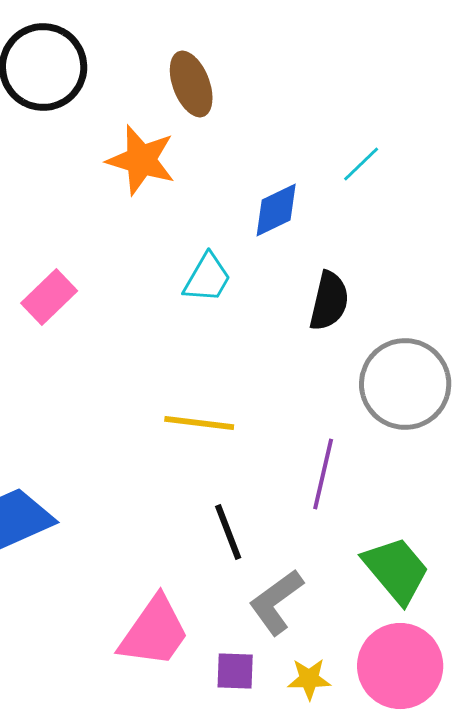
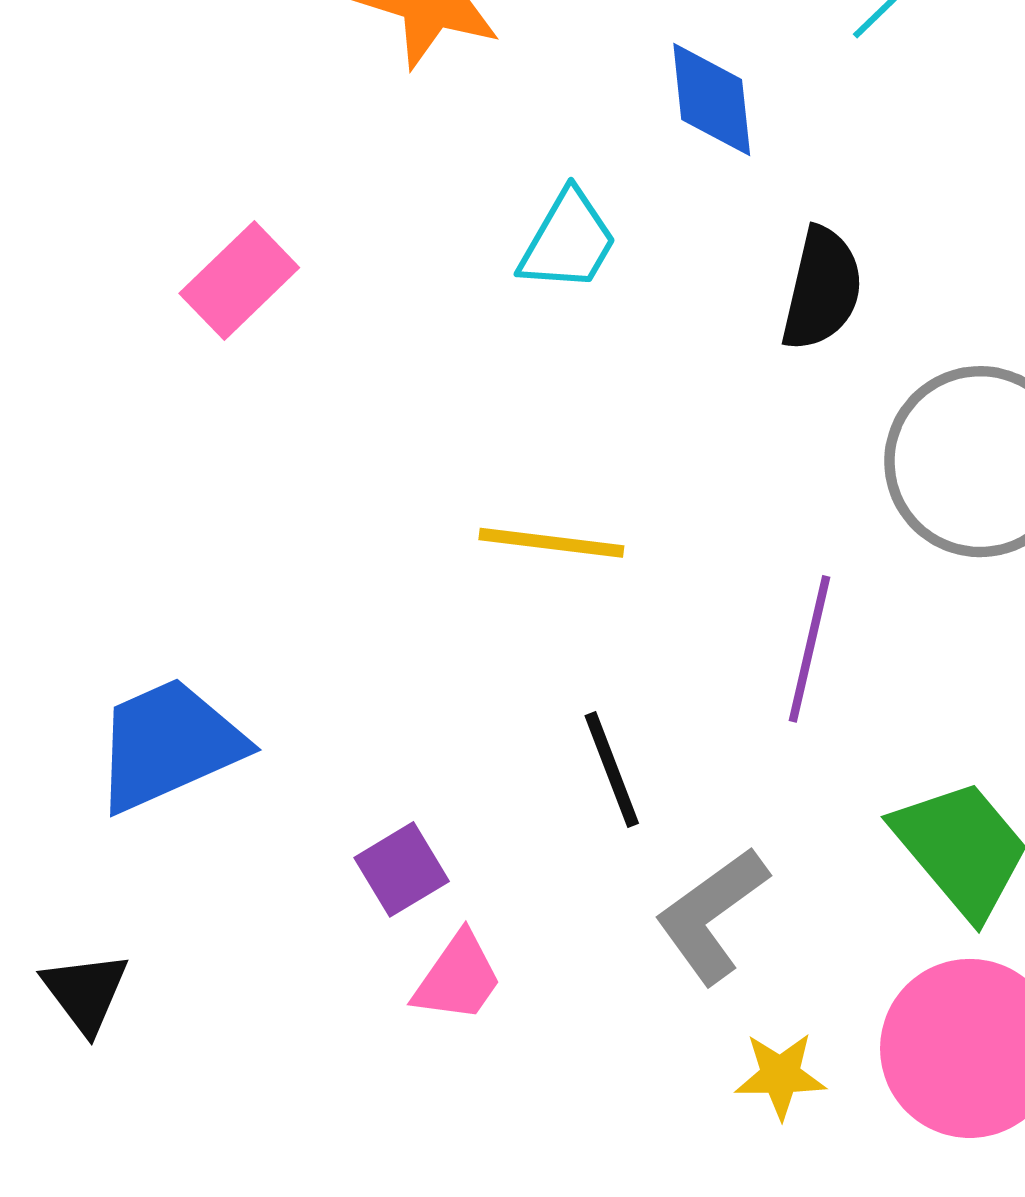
blue diamond: (276, 210) -> (712, 100), turned -70
pink trapezoid: (154, 632) -> (458, 978), size x0.6
purple square: (235, 671) -> (402, 869), moved, turned -33

